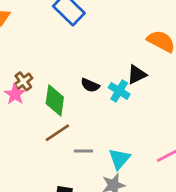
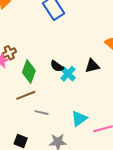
cyan cross: (119, 91) -> (68, 74), moved
cyan triangle: (119, 159) -> (79, 119), moved

